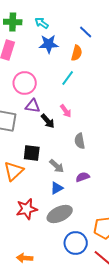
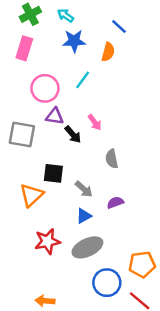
green cross: (13, 22) -> (30, 14), turned -30
cyan line: (68, 78) -> (83, 80), moved

